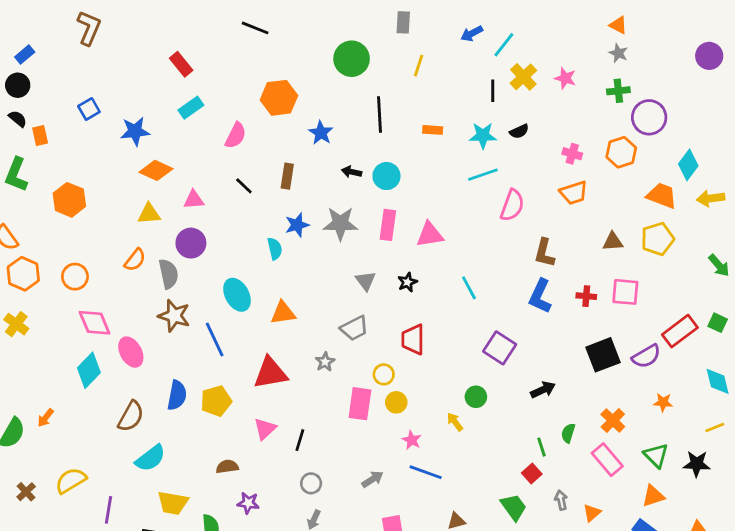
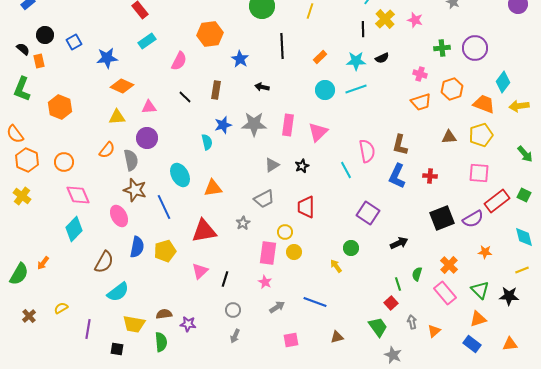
black circle: (18, 85) -> (45, 35), moved
green cross: (618, 91) -> (442, 48), moved
orange rectangle: (433, 130) -> (320, 57), turned -48
orange hexagon: (621, 152) -> (452, 89), moved
cyan circle: (386, 176) -> (325, 90), moved
pink semicircle: (512, 205) -> (367, 151), moved, turned -30
pink triangle: (430, 235) -> (318, 132), turned -35
gray triangle: (366, 281) -> (272, 165), turned 35
pink square: (625, 292) -> (479, 173), moved
pink ellipse: (131, 352) -> (119, 216), moved
pink star: (412, 440) -> (265, 282), moved
brown semicircle: (227, 467) -> (164, 314), moved
yellow semicircle: (71, 481) -> (61, 308), size x0.6

